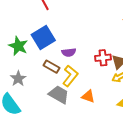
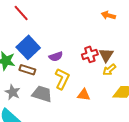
brown rectangle: (52, 67) -> (27, 70), moved
gray trapezoid: (59, 94) -> (42, 94), moved

